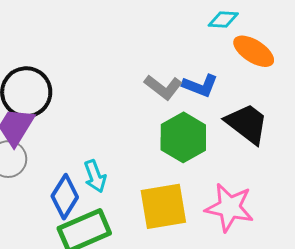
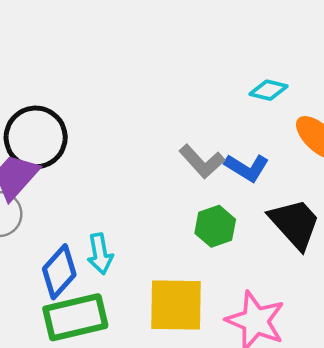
cyan diamond: (223, 20) -> (268, 90), moved
green hexagon: (183, 137) -> (215, 226), size x0.7

